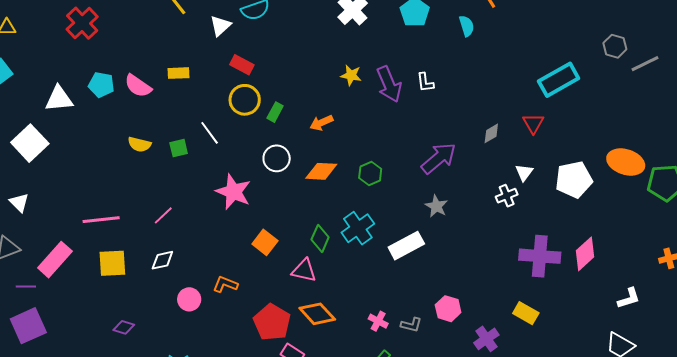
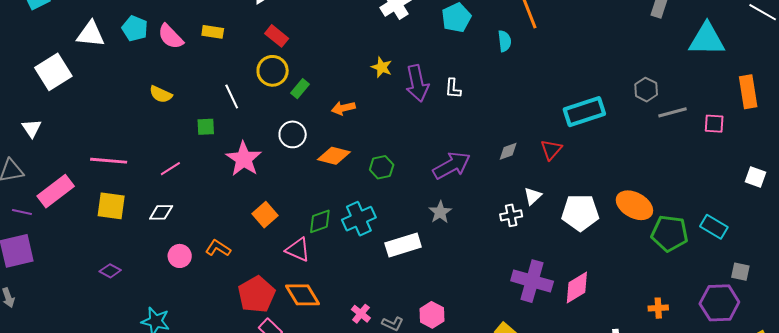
green square: (179, 148) -> (206, 127), moved
green diamond: (320, 238) -> (320, 221), turned 36

